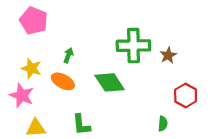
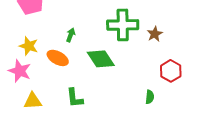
green arrow: (68, 55) -> (71, 35), moved

